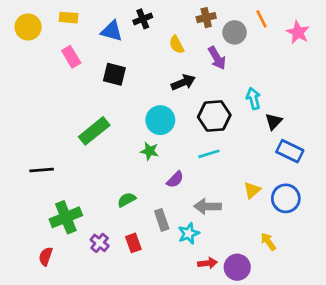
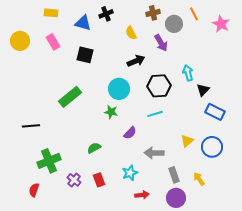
yellow circle: (28, 27) -> (20, 41), moved
gray rectangle: (162, 220) -> (174, 175), moved
cyan star: (189, 233) -> (130, 173), moved
red arrow: (208, 263) -> (142, 195), moved

